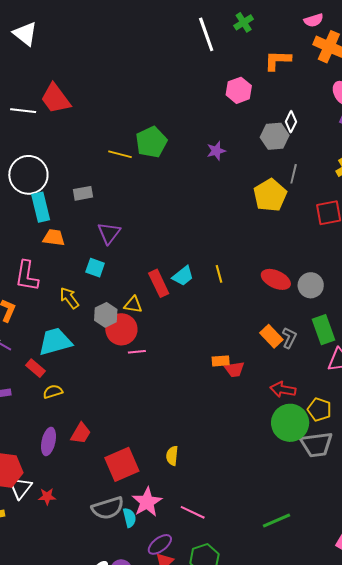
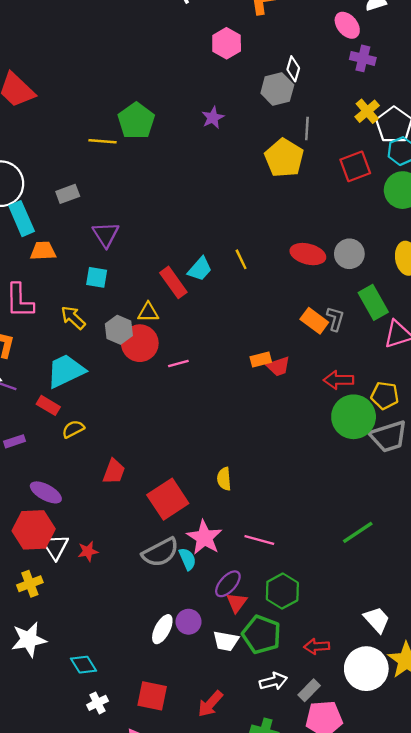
pink line: (137, 352) -> (178, 364), moved
purple ellipse: (48, 441) -> (46, 492), moved, turned -64

